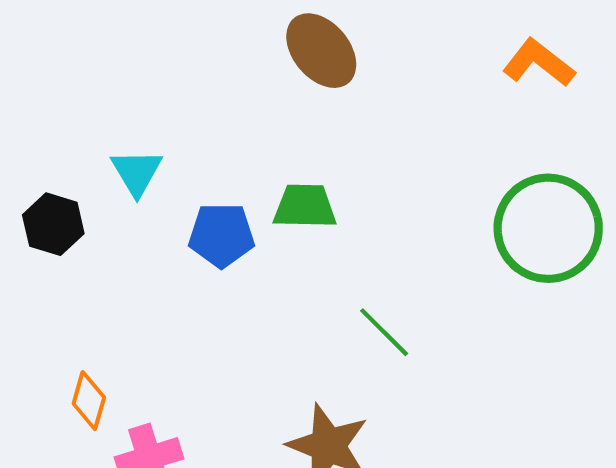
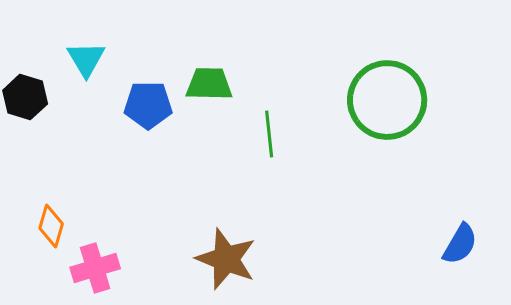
green line: (384, 332) -> (269, 134), moved, turned 39

